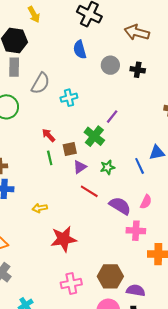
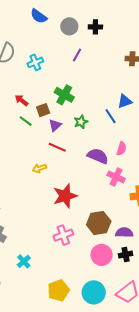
blue semicircle: (80, 50) -> (39, 16), turned -30
purple line: (112, 117) -> (77, 55), moved
green line: (50, 158) -> (26, 121), turned -32
red line: (89, 191) -> (57, 147), moved
yellow arrow: (40, 208) -> (39, 168), moved
pink cross: (136, 231) -> (116, 177), turned 30
red star: (64, 239) -> (65, 196), moved

